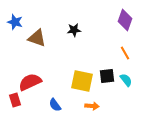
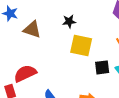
yellow square: (82, 81) -> (81, 45), moved

